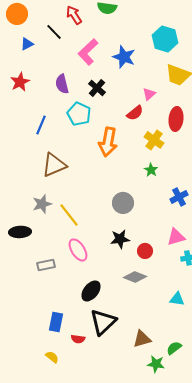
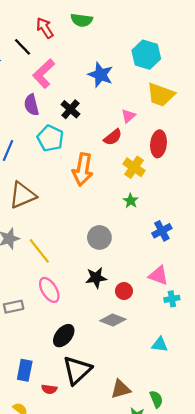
pink L-shape: (88, 52) -> (44, 74), moved
pink triangle: (176, 237) -> (159, 275), turned 36
green semicircle: (174, 348) -> (156, 399), turned 105

